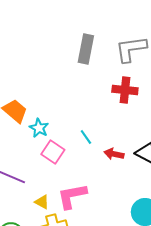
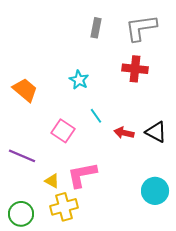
gray rectangle: (86, 49) -> (96, 28), size x0.7
cyan star: (39, 128) -> (79, 80), moved

